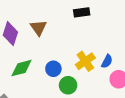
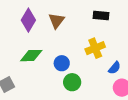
yellow cross: (85, 61) -> (95, 48), moved

